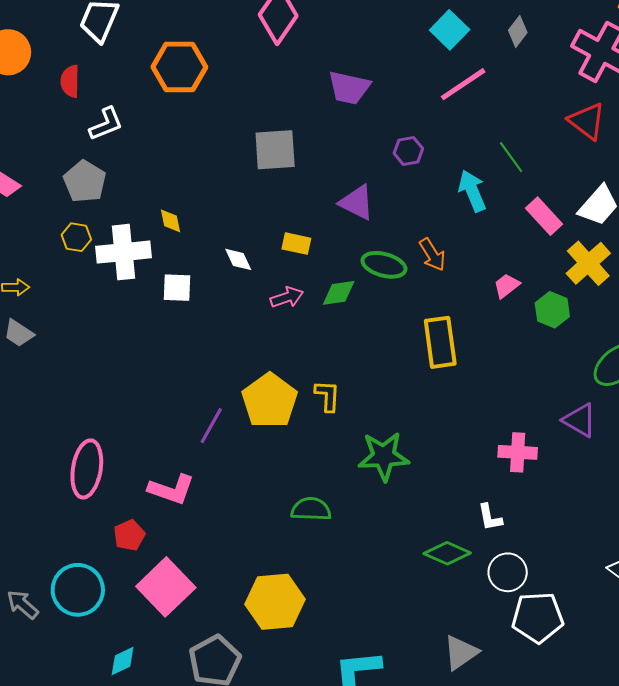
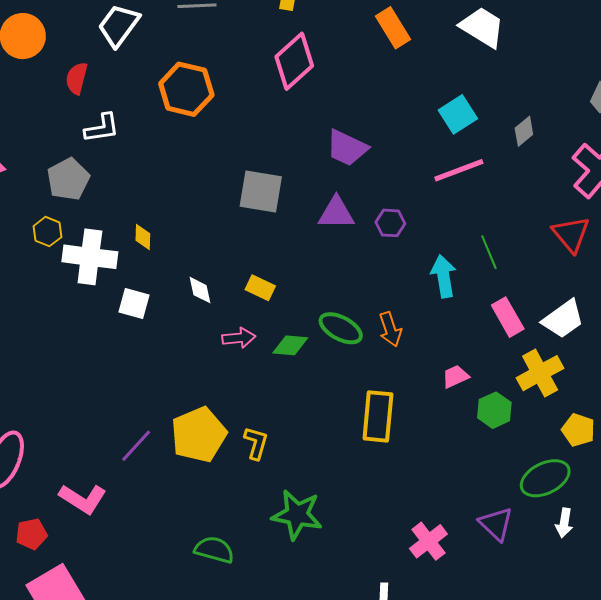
purple triangle: (357, 202) -> (336, 213), moved, turned -39
pink cross: (518, 452) -> (428, 541), turned 36

